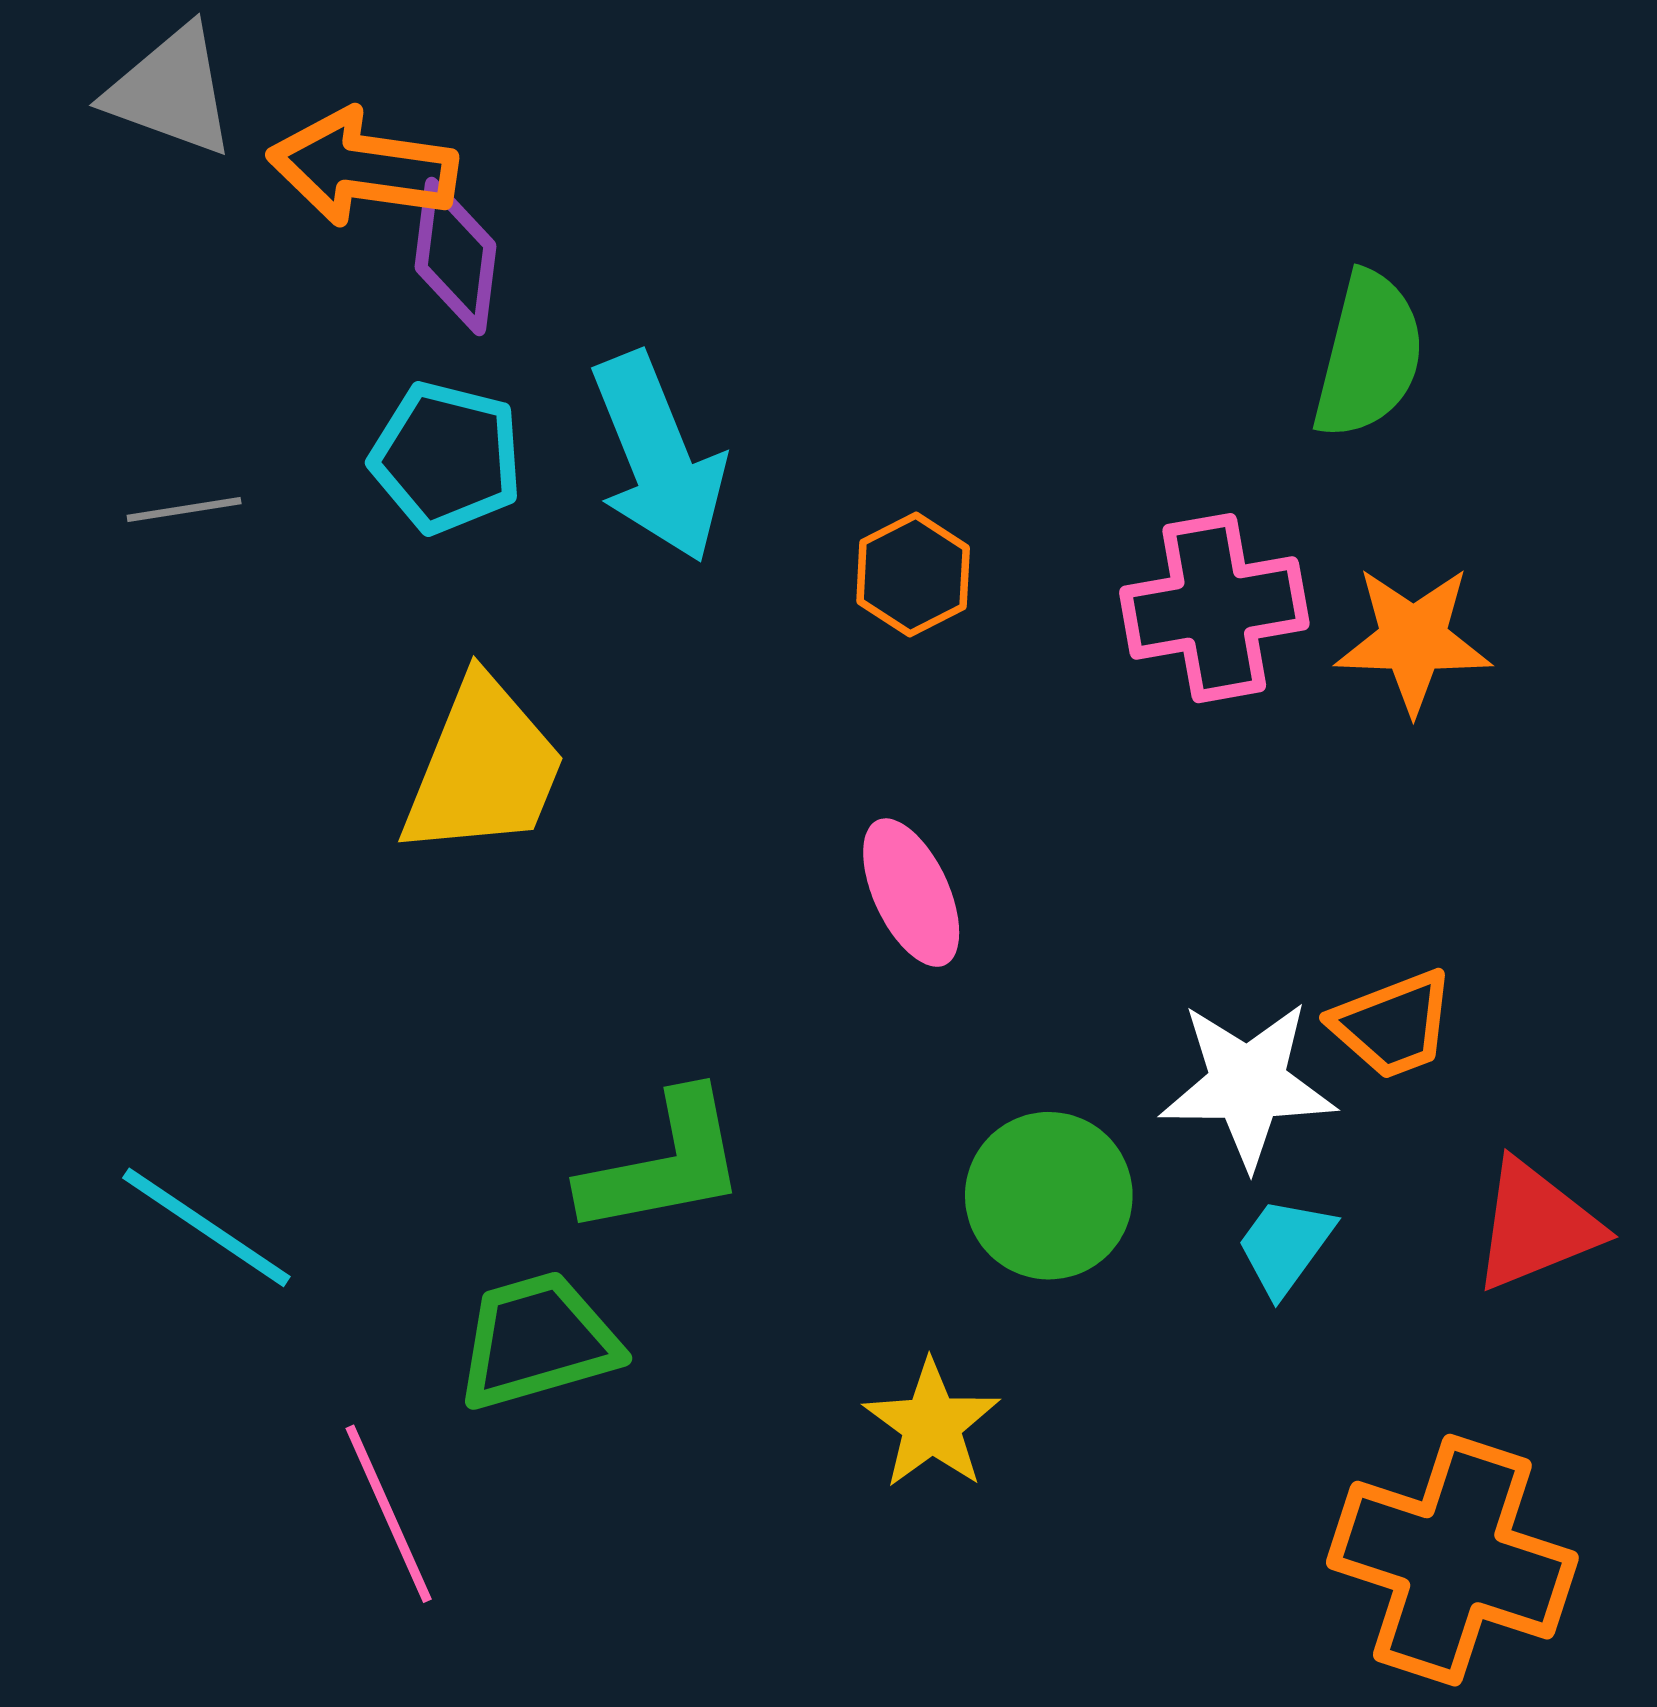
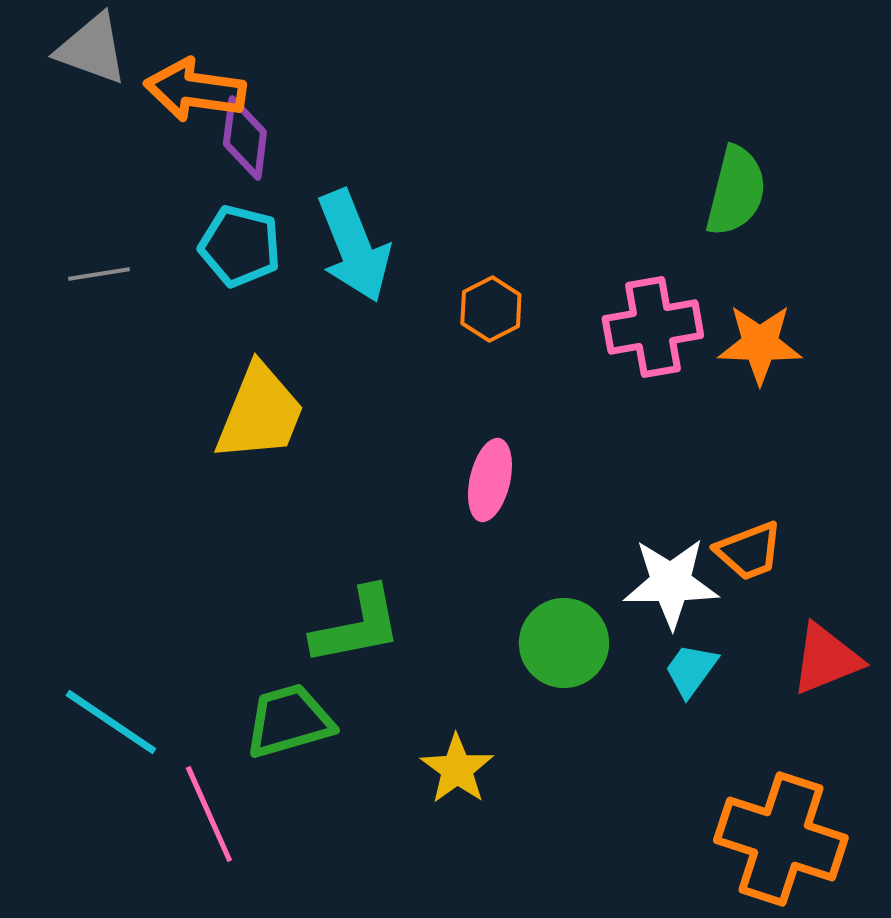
pink ellipse: (911, 893) -> (490, 480), turned 38
cyan line: (206, 1227) -> (111, 722), moved
yellow star: (932, 1424) -> (457, 769), moved

